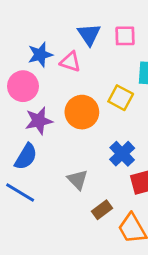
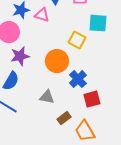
orange circle: (82, 112) -> (57, 61), moved
gray triangle: (78, 180) -> (47, 97), turned -35

